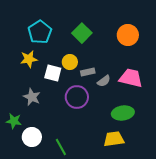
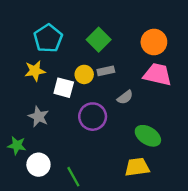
gray rectangle: (88, 72) -> (106, 71), moved
pink trapezoid: (131, 78) -> (158, 74), moved
green ellipse: (123, 113) -> (148, 136), turned 40

